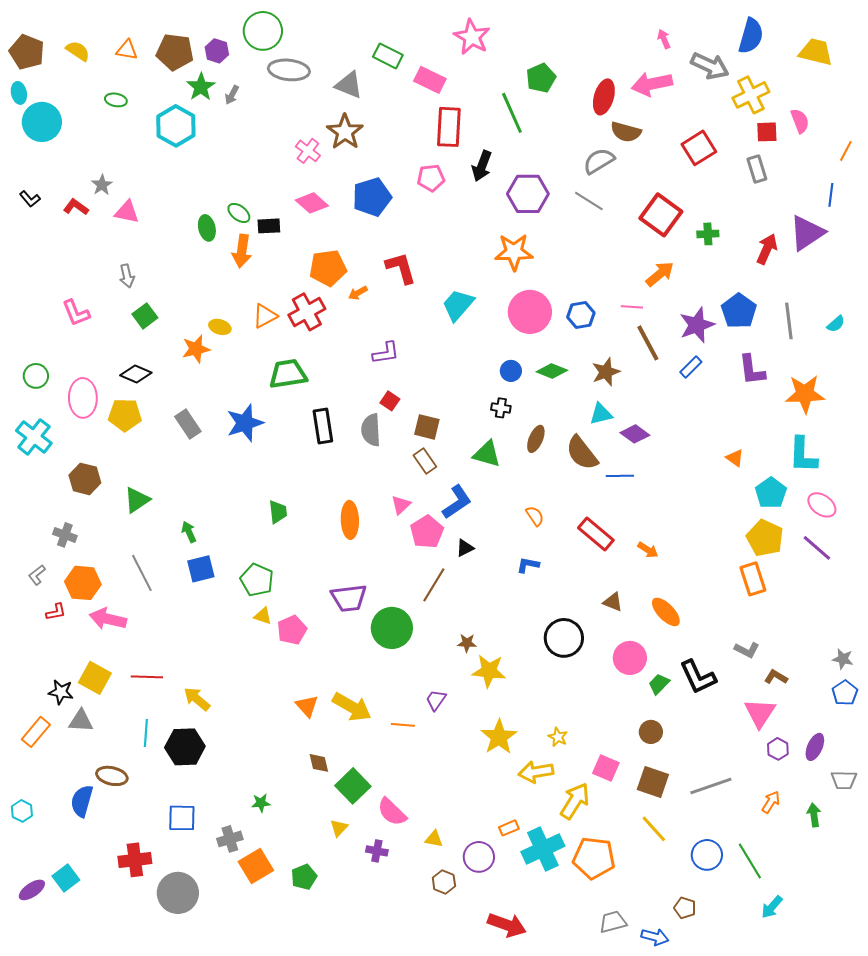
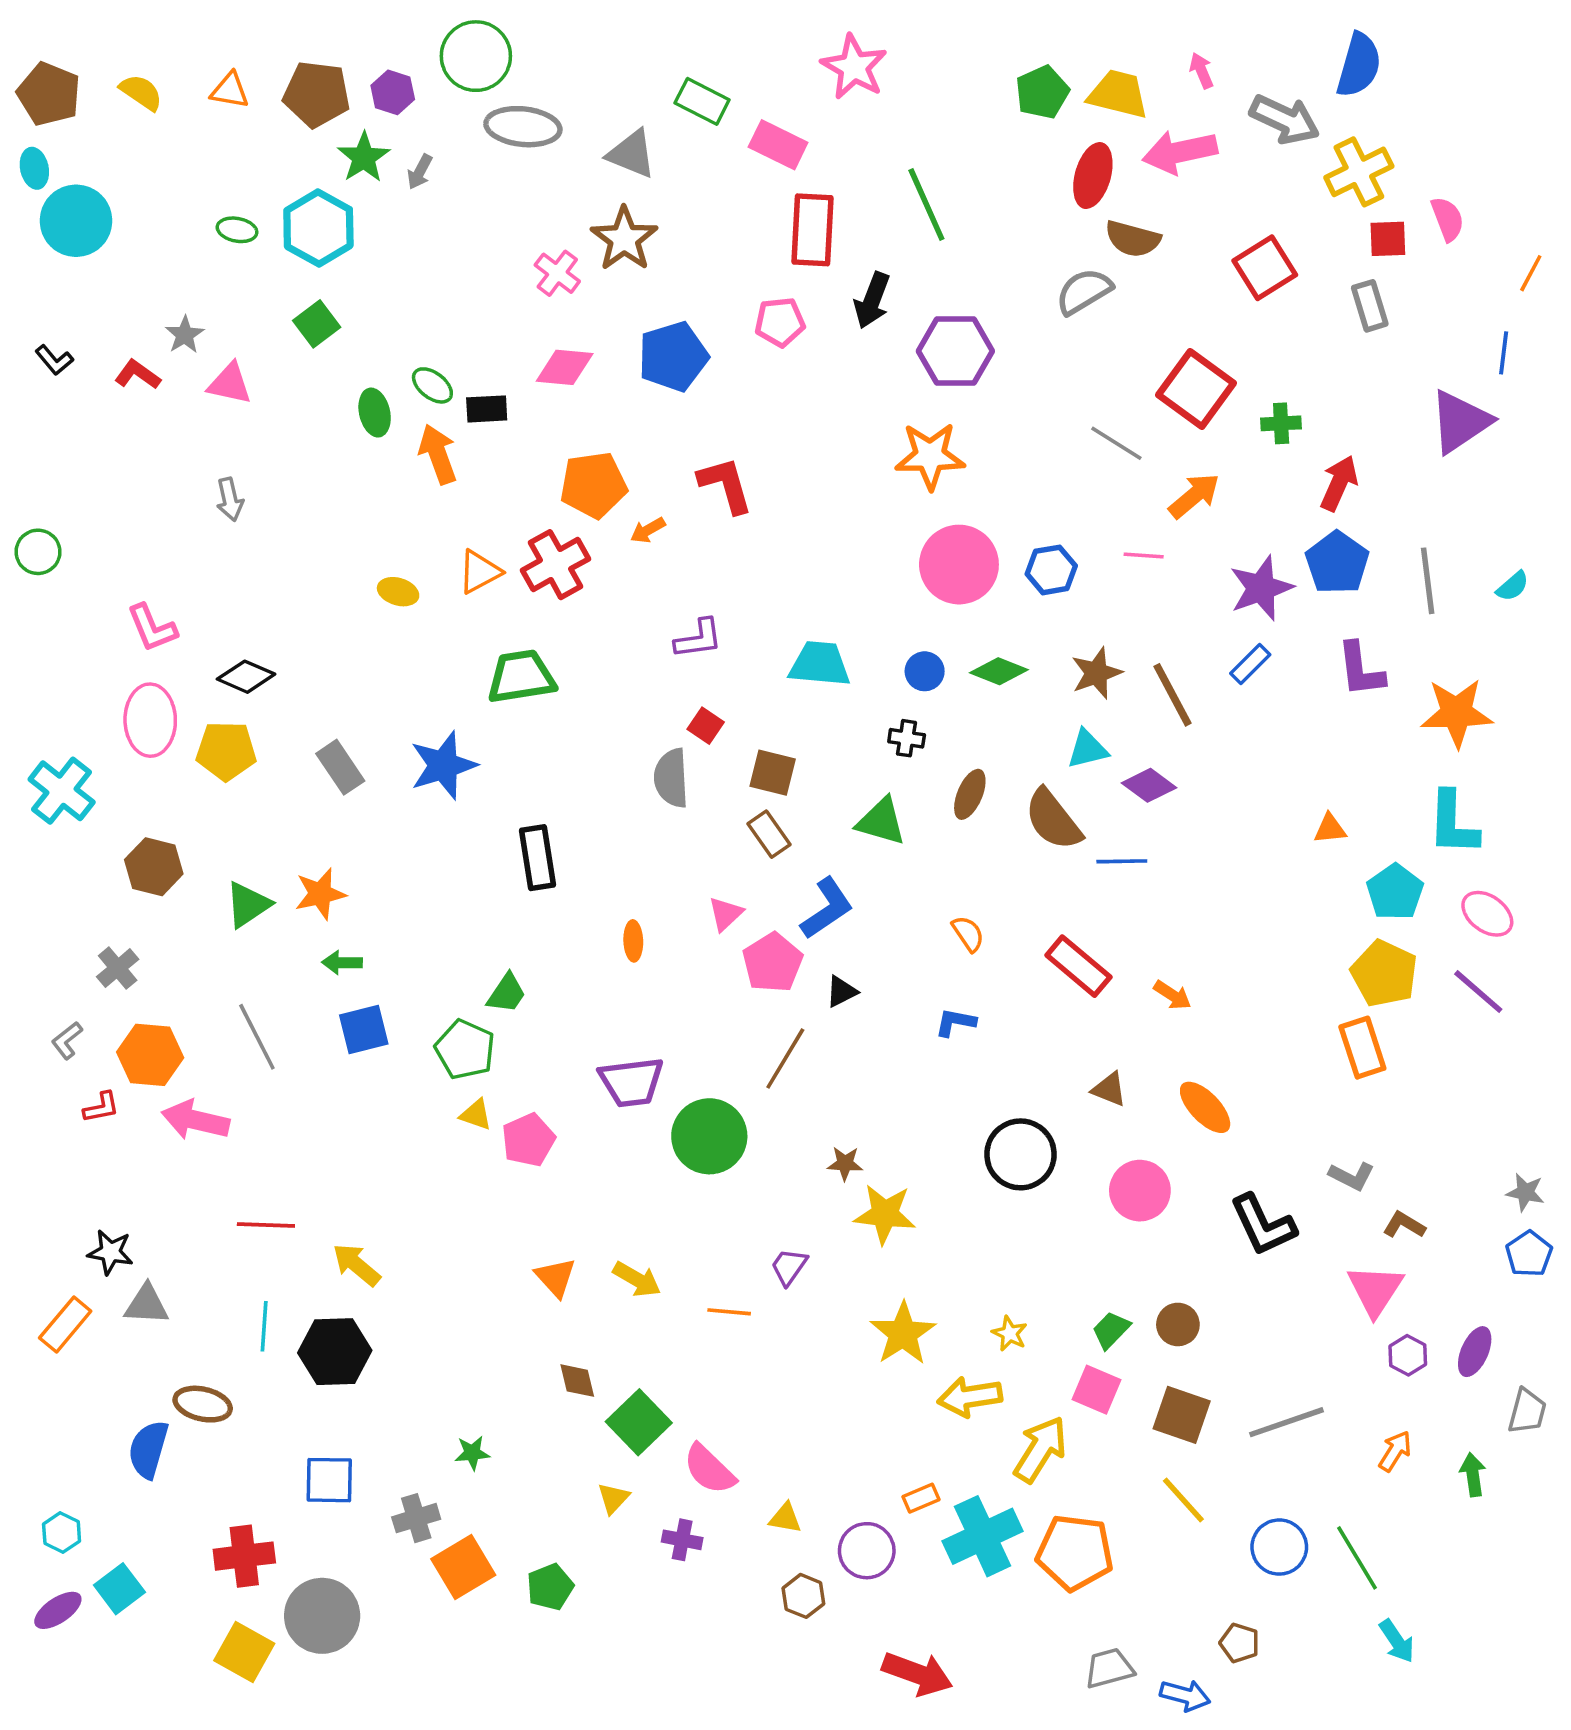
yellow trapezoid: (816, 52) -> (1118, 94), moved
green pentagon: (541, 78) -> (1042, 92), moved
green ellipse: (116, 100) -> (237, 230), moved
gray line: (589, 201) -> (1116, 443), moved
pink diamond: (312, 203) -> (565, 367), turned -36
red arrow: (767, 249) -> (1339, 483), moved
orange arrow: (242, 251) -> (438, 454), turned 152
cyan trapezoid: (458, 305) -> (820, 664), moved, turned 54
pink L-shape: (76, 313) -> (152, 628), moved
green square: (145, 316) -> (317, 324), moved
brown line: (648, 343) -> (1172, 695), moved
orange star: (196, 349) -> (320, 894), moved
green circle: (36, 376) -> (38, 552), moved
black rectangle: (323, 426) -> (537, 858), moved
orange triangle: (735, 458) -> (1330, 829), turned -42
green trapezoid: (278, 512) -> (507, 993), moved, turned 40
orange ellipse: (350, 520) -> (633, 941), size x0.6
green arrow: (189, 532) -> (342, 963), turned -65
gray cross: (65, 535) -> (118, 968), turned 30
yellow square: (95, 678) -> (244, 1652), moved
green trapezoid: (659, 684) -> (1111, 1330), moved
yellow arrow: (352, 707) -> (637, 1279), size x0.7
gray trapezoid: (844, 780) -> (1527, 1411), turned -76
cyan hexagon: (22, 811) -> (62, 1533), moved
cyan arrow: (772, 907) -> (1397, 1641), turned -75

